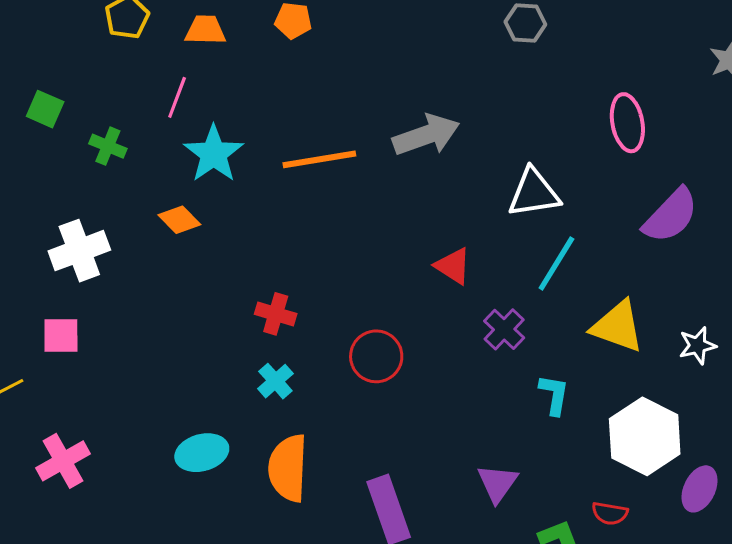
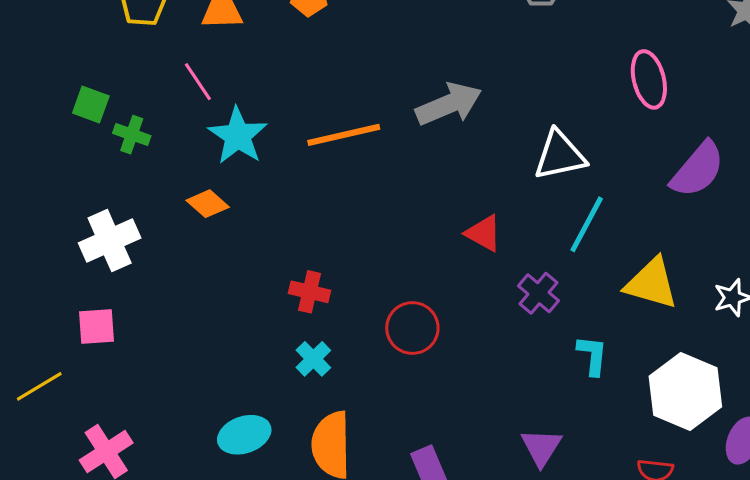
pink line: (177, 97) -> (198, 82), turned -51
green square: (45, 109) -> (91, 104), moved

